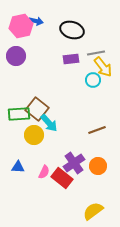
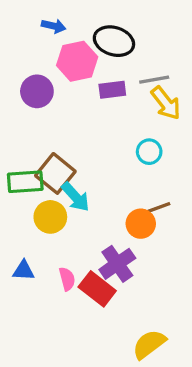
pink hexagon: (21, 26) -> (77, 61), moved
purple circle: (16, 56) -> (37, 91), moved
cyan circle: (93, 80) -> (149, 152), moved
orange circle: (98, 166) -> (141, 224), moved
pink semicircle: (44, 172) -> (67, 279), turned -40

